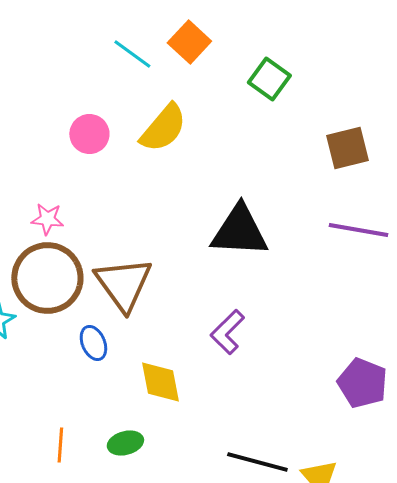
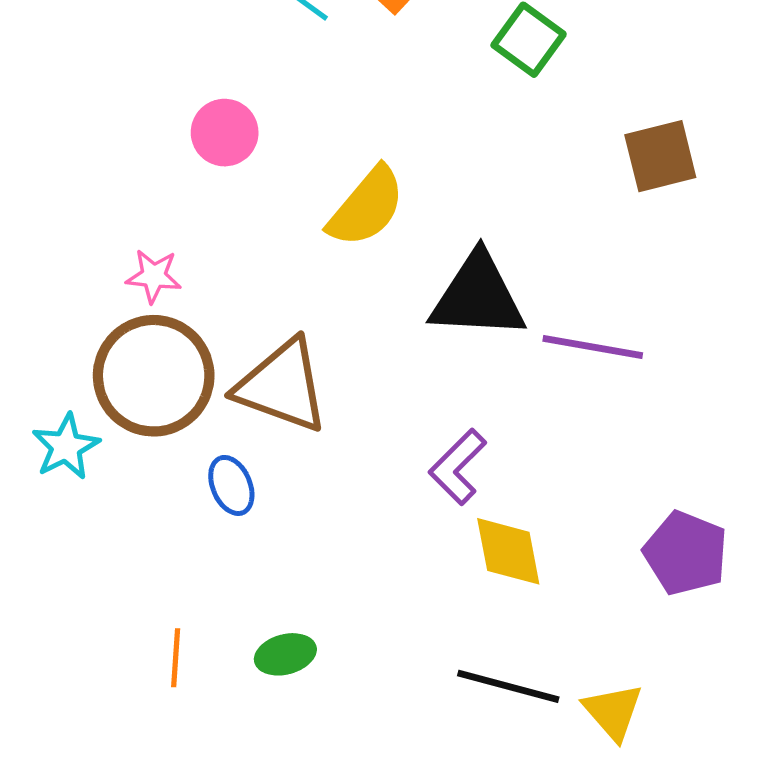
yellow semicircle: (163, 128) -> (366, 207), moved
purple line: (358, 230) -> (593, 347), moved
brown triangle: (123, 284) -> (282, 386), turned -34
yellow diamond: (160, 382) -> (508, 551), moved

